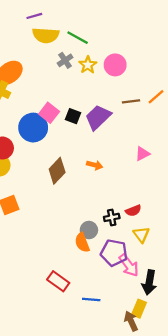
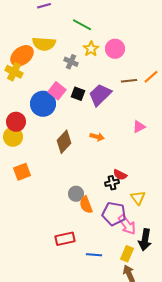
yellow semicircle: (46, 35) -> (44, 44), moved
gray cross: (65, 60) -> (71, 62), moved, turned -32
red semicircle: (133, 211) -> (120, 175), moved, turned 48
gray circle: (89, 230) -> (76, 194), moved
red rectangle: (58, 281) -> (65, 239), turned -48
yellow rectangle: (139, 309) -> (127, 254), moved

